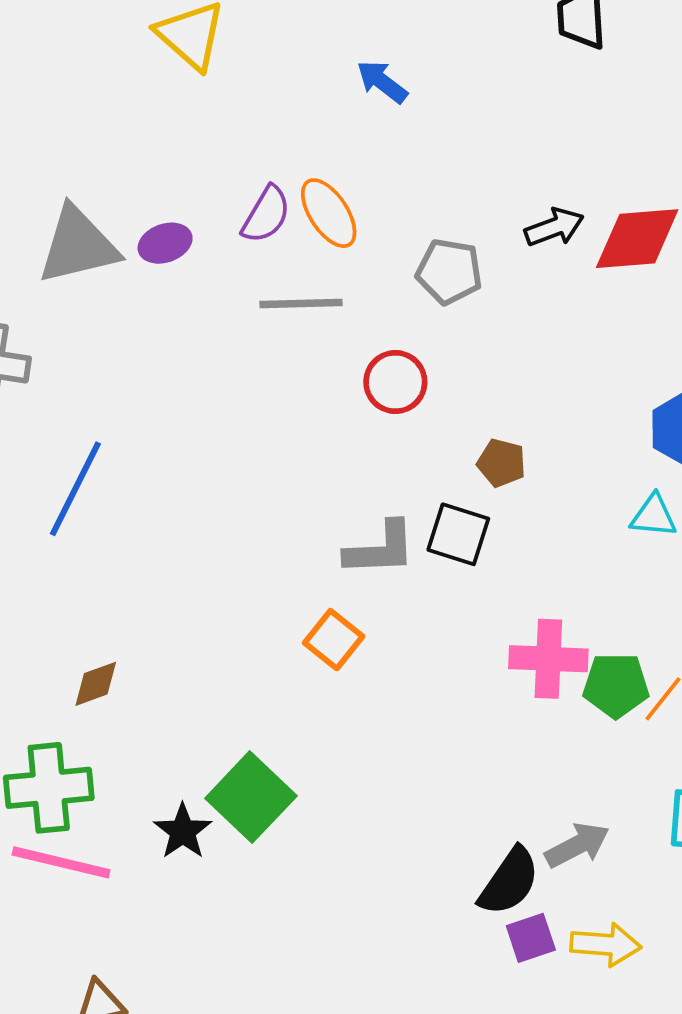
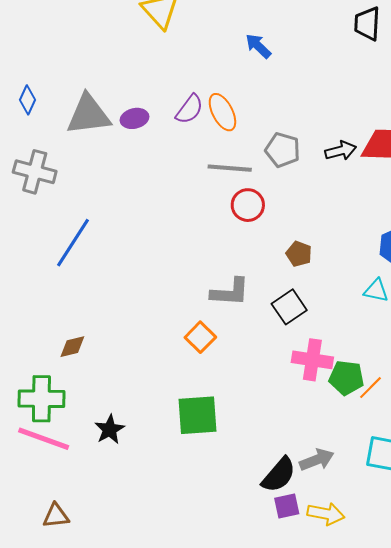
black arrow: (554, 227) -> (341, 151), moved
gray line: (301, 304) -> (230, 168), moved
black square: (458, 534) -> (289, 307), moved, turned 32
green square: (251, 797) -> (198, 415), moved, turned 36

